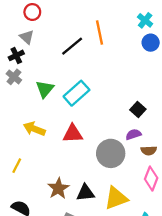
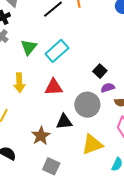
black square: (138, 109) -> (100, 71), moved
yellow arrow: (34, 129) -> (19, 83), turned -114
black triangle: (85, 193) -> (64, 122), moved

